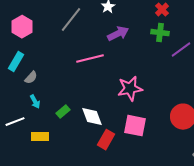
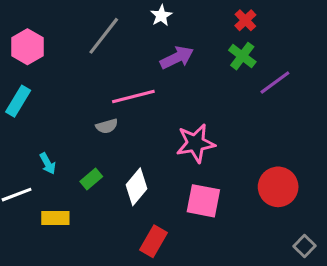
green cross: (160, 33) -> (242, 56), turned 30
gray semicircle: (31, 78) -> (107, 126), moved, turned 32
white diamond: (92, 117) -> (136, 187), turned 60
red rectangle: (106, 140) -> (154, 241), moved

